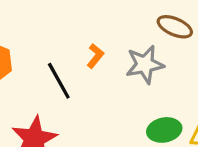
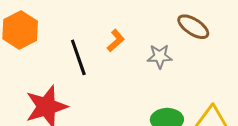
gray star: (145, 64) -> (160, 56), size x0.7

